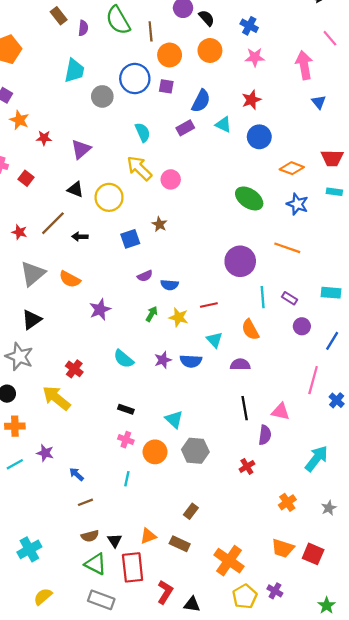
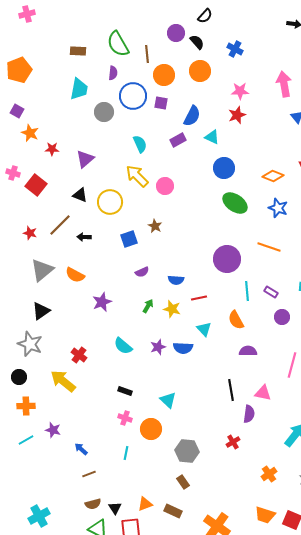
brown rectangle: (59, 16) -> (78, 51), moved, turned -49
purple semicircle: (83, 28) -> (113, 73), moved
pink star: (255, 57) -> (240, 91), moved
blue circle: (259, 137) -> (224, 168), moved
red square: (26, 178) -> (36, 185), size x1.5
blue semicircle: (170, 285) -> (176, 280), moved
purple semicircle: (240, 364) -> (248, 351), moved
gray hexagon: (195, 451) -> (187, 451), moved
brown rectangle: (191, 511) -> (183, 482), turned -72

